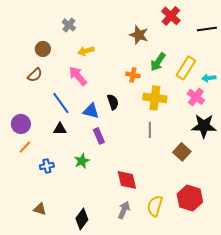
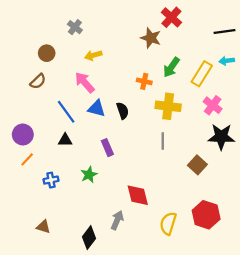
red cross: (171, 16) -> (171, 17), moved
cyan arrow: (209, 78) -> (227, 61), moved
blue triangle: (91, 111) -> (97, 108), moved
gray arrow: (124, 210) -> (117, 220), moved

